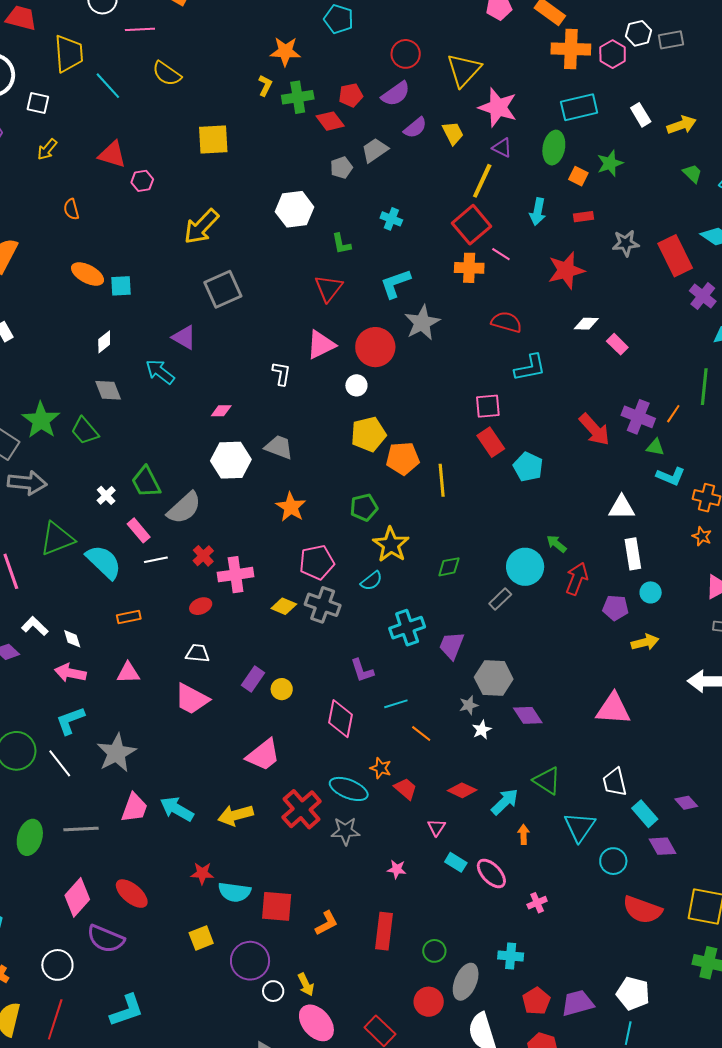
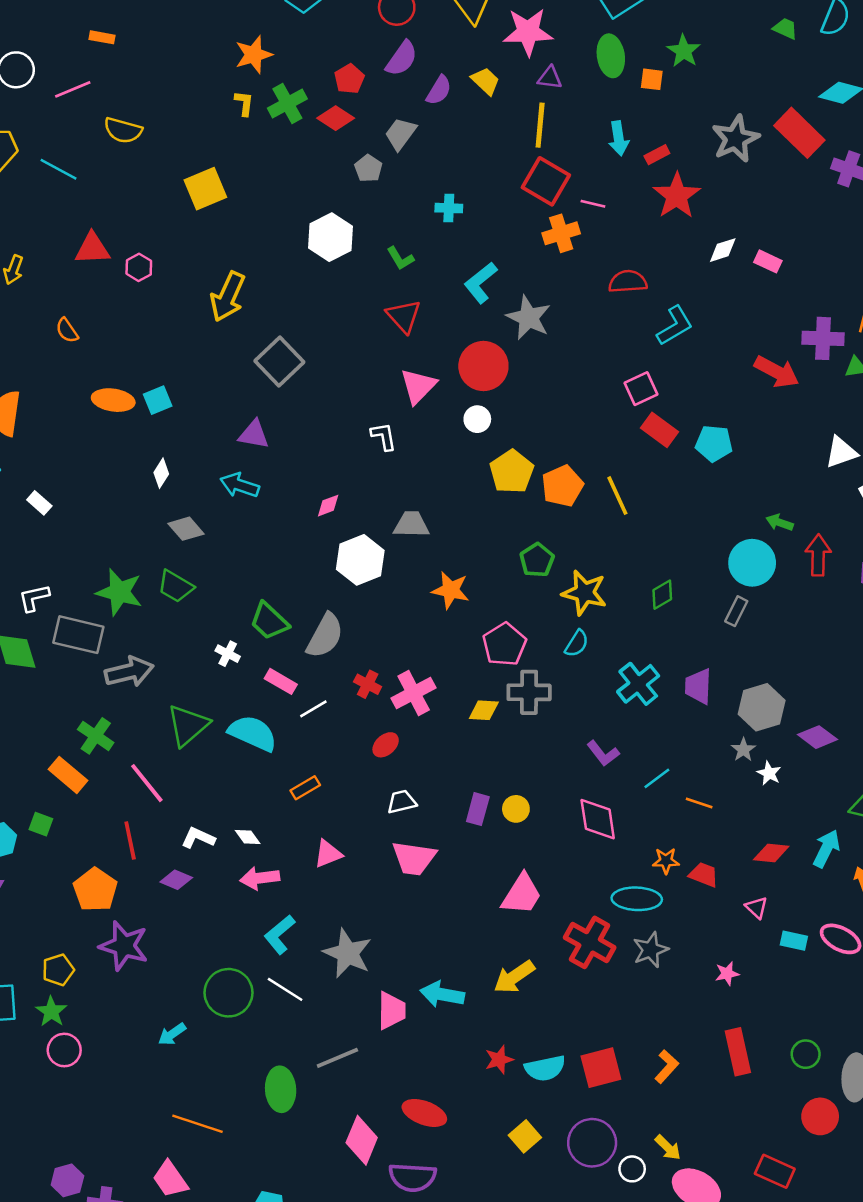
red rectangle: (584, 217) -> (657, 155), moved
gray star: (626, 243) -> (736, 139), size x1.4

